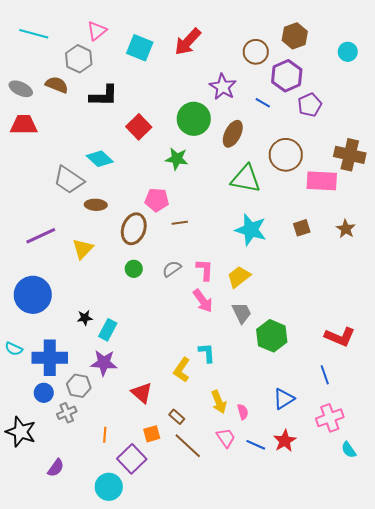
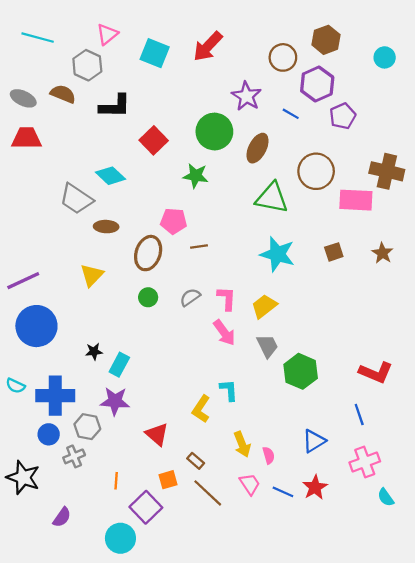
purple line: (41, 236) -> (23, 281), moved

